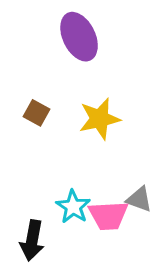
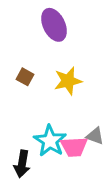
cyan star: (73, 207) -> (50, 141), size x1.4

